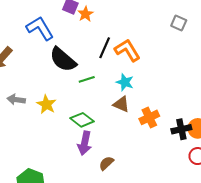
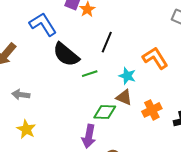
orange L-shape: (127, 50) -> (155, 58), moved
yellow star: (46, 104) -> (26, 129), moved
green diamond: (82, 120) -> (105, 112), moved, turned -35

